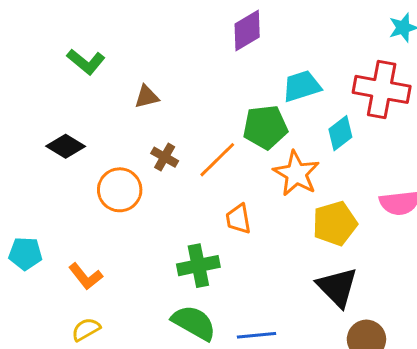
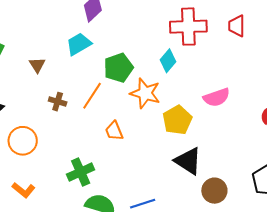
cyan trapezoid: (302, 86) -> (79, 44), moved
brown triangle: (147, 97) -> (37, 65), turned -36
orange circle: (120, 190) -> (23, 141), moved
green cross: (198, 266) -> (81, 172), moved

